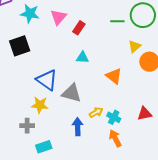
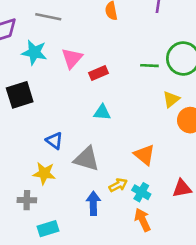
red rectangle: (79, 28) -> (98, 73), turned 32
orange triangle: (114, 76) -> (144, 155), moved
blue triangle: (47, 80) -> (54, 141), size x0.6

